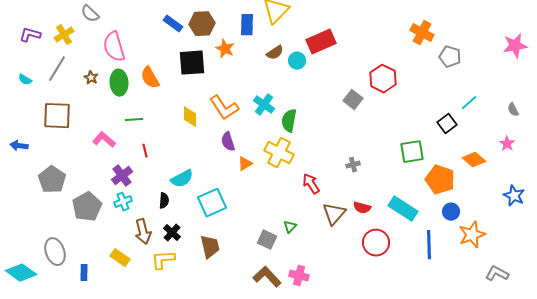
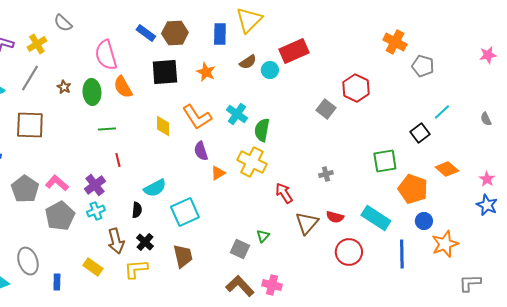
pink star: (515, 46) -> (488, 55), size x0.7
pink semicircle: (114, 47) -> (106, 55), moved
orange star: (225, 49) -> (206, 72), moved
pink L-shape: (104, 140) -> (57, 183), moved
pink star: (507, 144) -> (487, 179), moved
gray L-shape: (497, 274) -> (470, 283), turned -30

